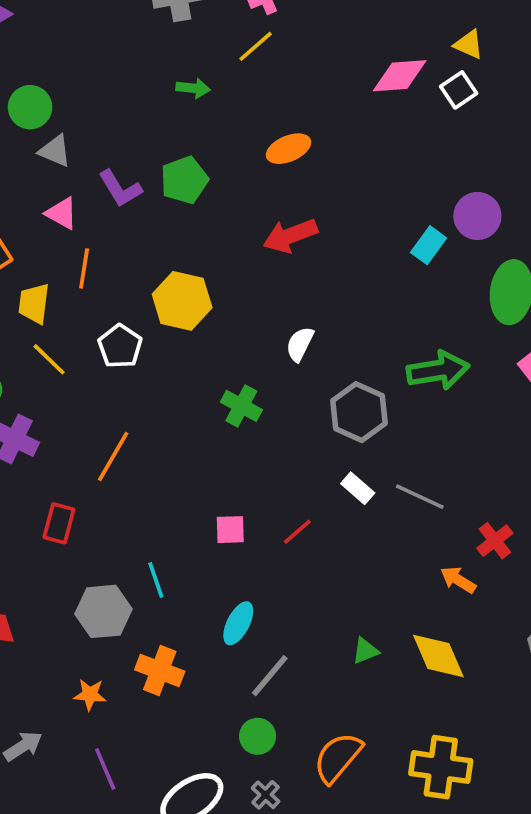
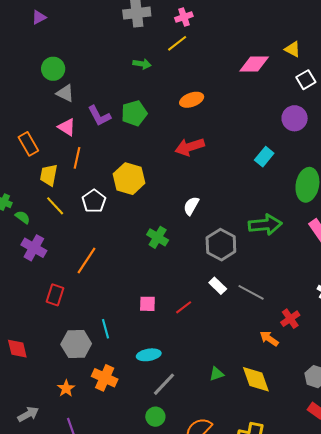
white square: (459, 90) -> (306, 80), moved
purple circle: (477, 216) -> (295, 118), moved
cyan ellipse: (238, 623) -> (149, 355), turned 50
orange star: (90, 695) -> (66, 388), turned 30

